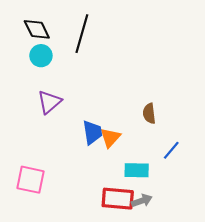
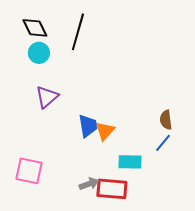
brown semicircle: (149, 113) -> (166, 120), moved
gray arrow: (142, 201) -> (89, 184), moved

